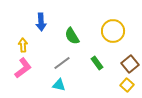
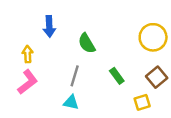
yellow circle: (113, 31) -> (153, 37), moved
gray line: (62, 63) -> (75, 76), turned -36
yellow square: (127, 85) -> (142, 102), moved, turned 32

